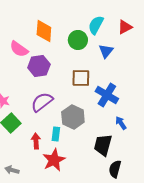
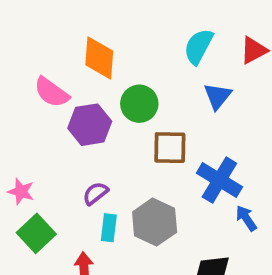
green circle: (78, 40) -> (139, 104), moved
purple semicircle: (42, 102) -> (95, 193), size x0.6
blue arrow: (121, 123) -> (246, 218), moved
cyan rectangle: (56, 134) -> (109, 228), moved

